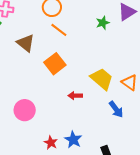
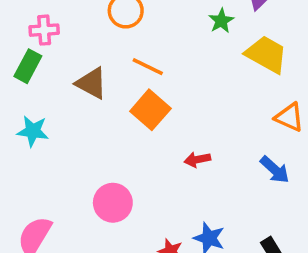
orange line: (59, 30) -> (148, 67), moved
yellow trapezoid: (102, 79) -> (266, 54), moved

